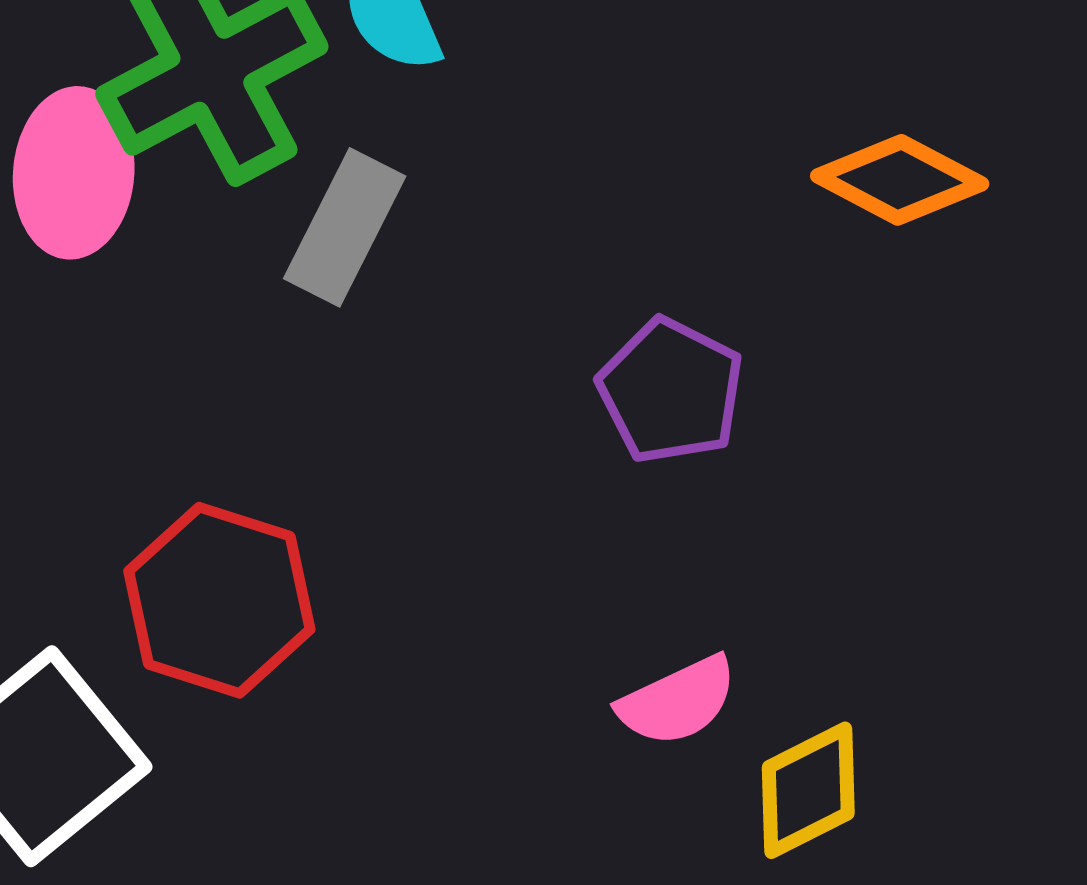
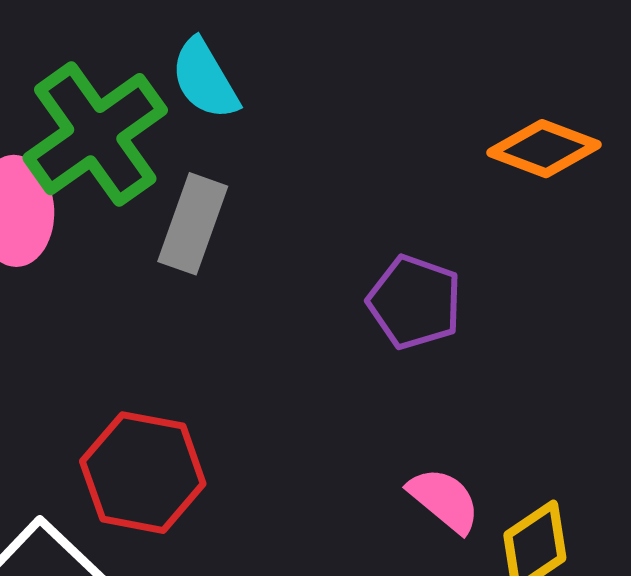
pink semicircle: (678, 701) -> (444, 500), turned -108

